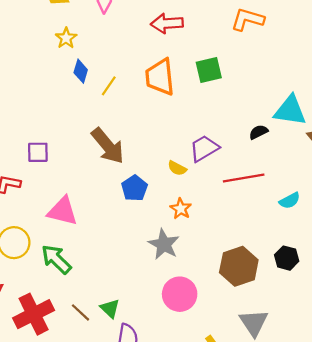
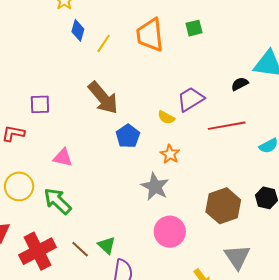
green square: (209, 70) -> (194, 28), size x0.7
pink triangle: (63, 211) -> (63, 157), size x0.7

